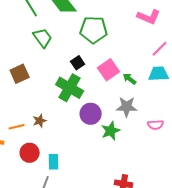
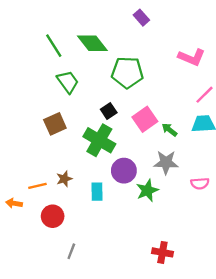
brown square: (20, 74) -> (55, 124), moved
cyan rectangle: (54, 162) -> (97, 192), moved

